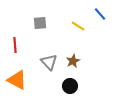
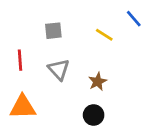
gray triangle: (49, 62) -> (59, 70), moved
orange triangle: (17, 80) -> (23, 107), turned -30

